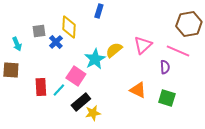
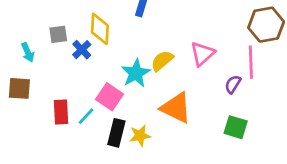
pink line: (178, 51) -> (251, 62), turned 65
purple semicircle: (165, 67) -> (233, 84), turned -144
orange triangle: (138, 90) -> (176, 108), moved, size x1.4
black rectangle: (81, 102) -> (116, 133), turned -36
yellow star: (93, 113) -> (140, 136), moved

